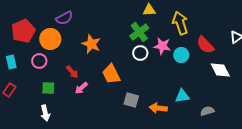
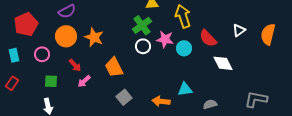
orange circle: (50, 39) -> (66, 36), moved
gray square: (131, 100) -> (124, 97), moved, turned 35

